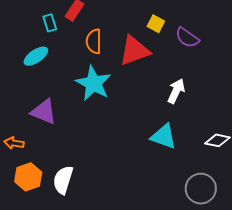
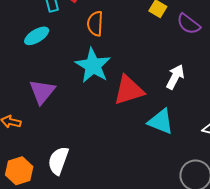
red triangle: (134, 51) -> (129, 90), moved
purple triangle: (44, 112) -> (42, 92), turned 44
orange hexagon: (28, 177) -> (19, 171), moved

